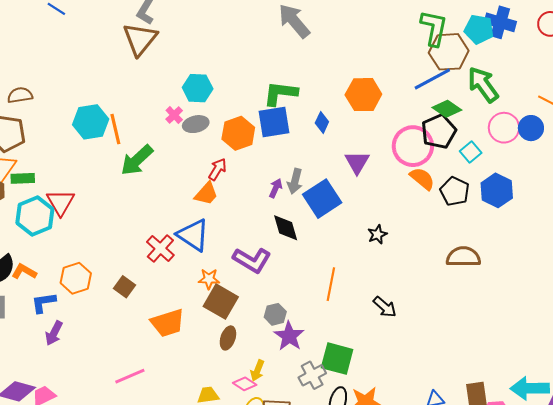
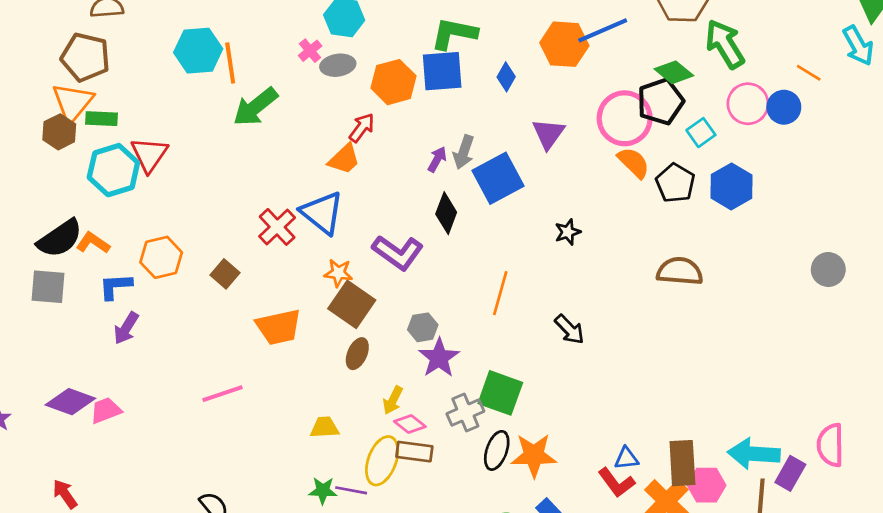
blue line: (432, 79) -> (603, 30), moved
black diamond: (286, 228) -> (446, 213), turned 32
pink diamond: (245, 384) -> (410, 424), moved

